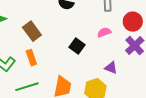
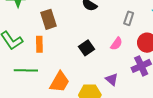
pink semicircle: (104, 32) -> (116, 44), turned 128

